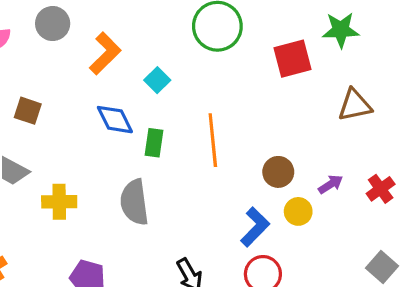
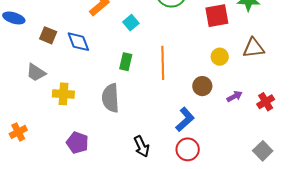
blue diamond: (115, 120) -> (78, 42), moved
yellow circle: (298, 211) -> (220, 57), moved

